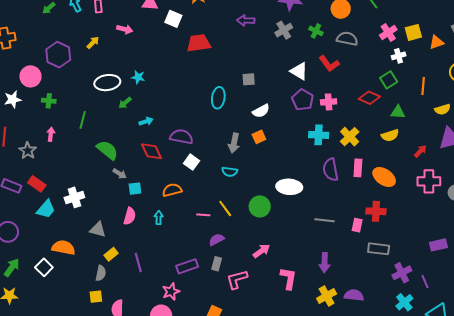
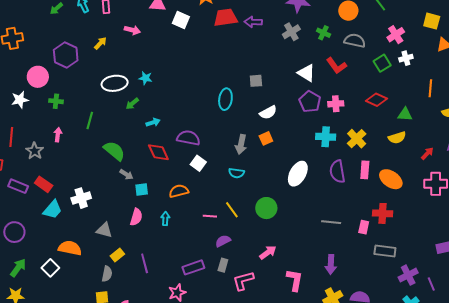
yellow square: (413, 32) -> (432, 21), moved, turned 30
red trapezoid: (199, 43) -> (226, 18), moved
green square: (389, 80) -> (382, 63), moved
white ellipse: (289, 187) -> (298, 174), moved, turned -65

